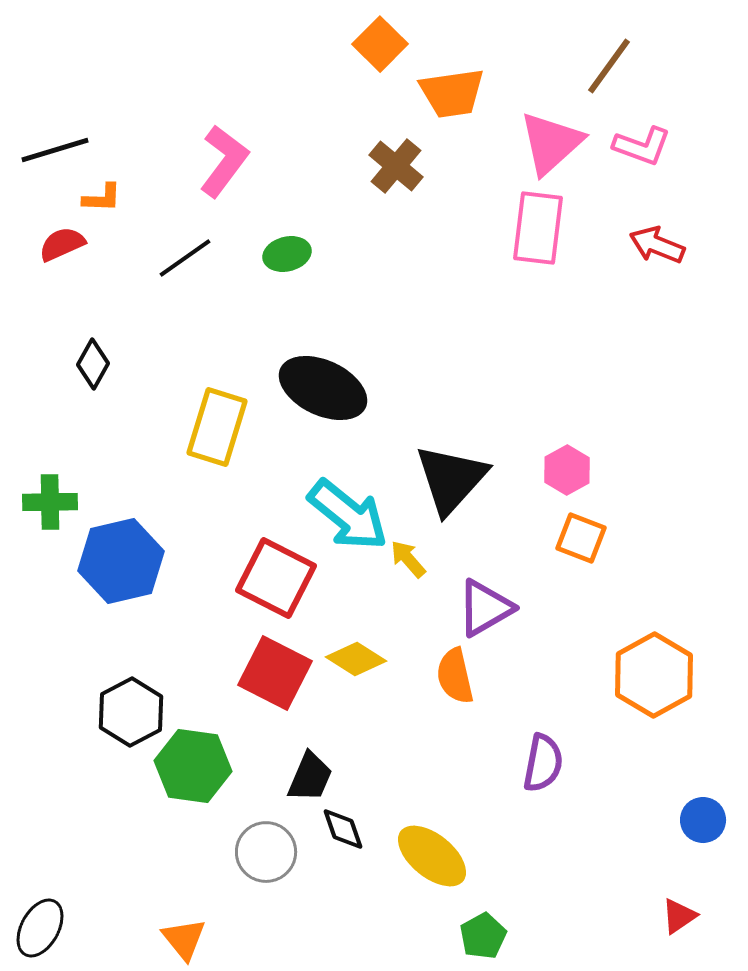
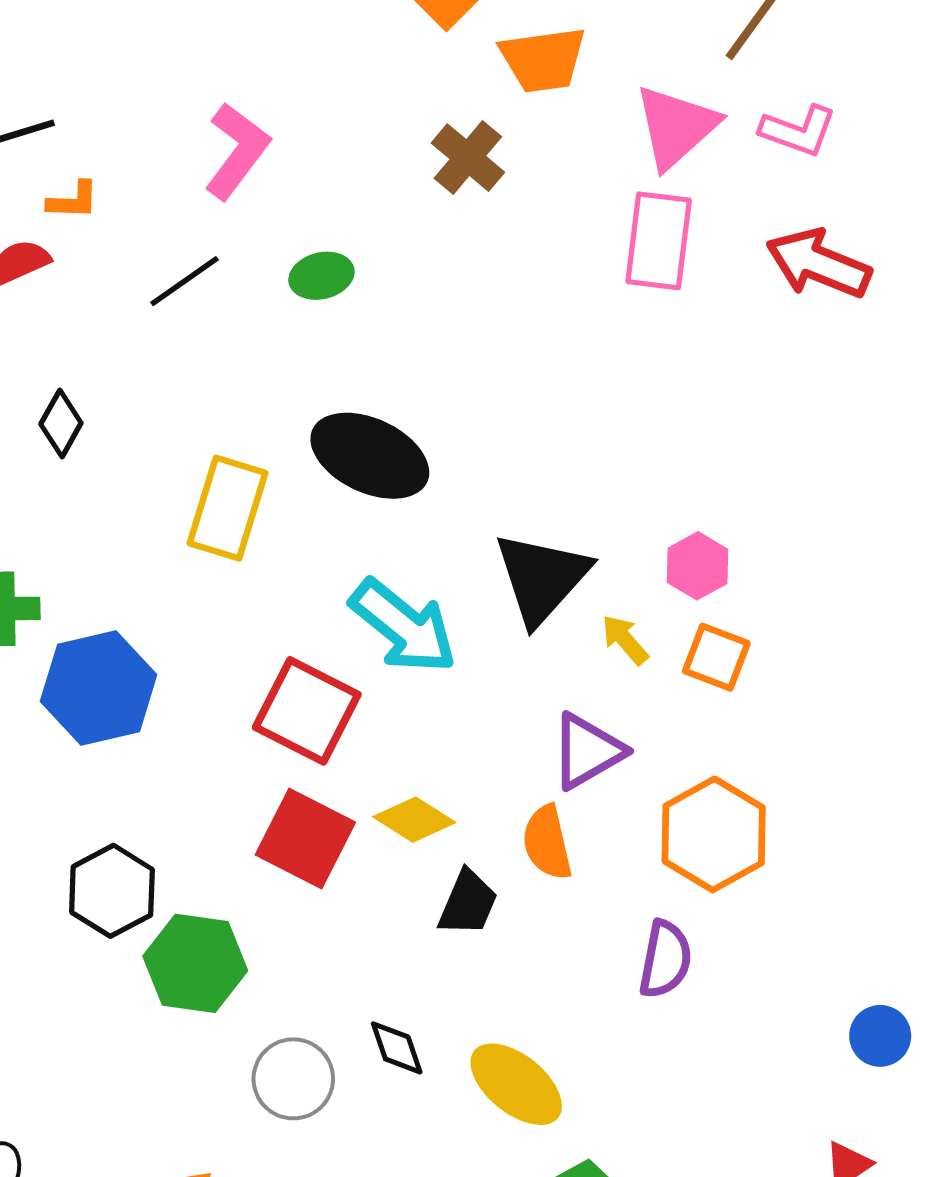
red arrow: (657, 245) -> (818, 264), size x1.4
yellow arrow: (408, 559) -> (625, 640), moved
orange hexagon: (654, 675) -> (714, 834), moved
black trapezoid: (310, 777) -> (468, 903), moved

